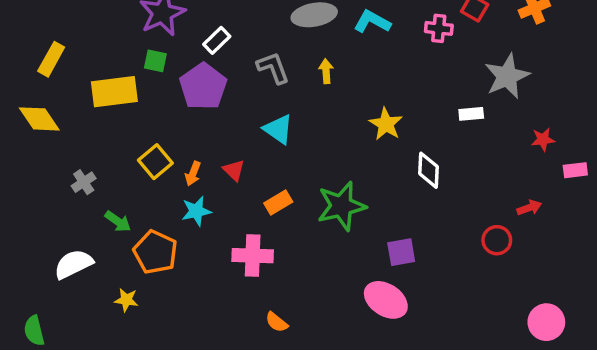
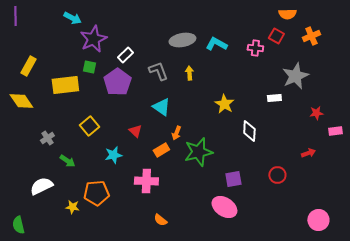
orange arrow: (193, 174) -> (176, 133), moved
red circle: (497, 240) -> (277, 175), moved
orange pentagon: (155, 252) -> (96, 193), moved, turned -30

